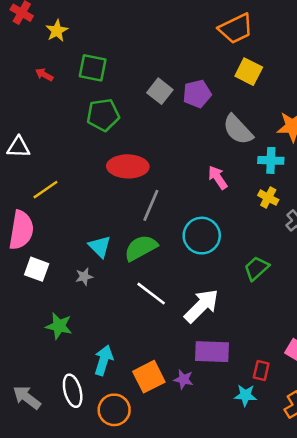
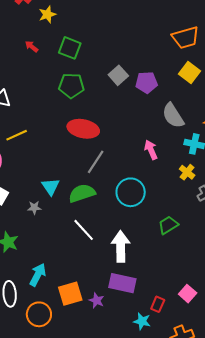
white arrow: (201, 306) -> (121, 246), turned -56

